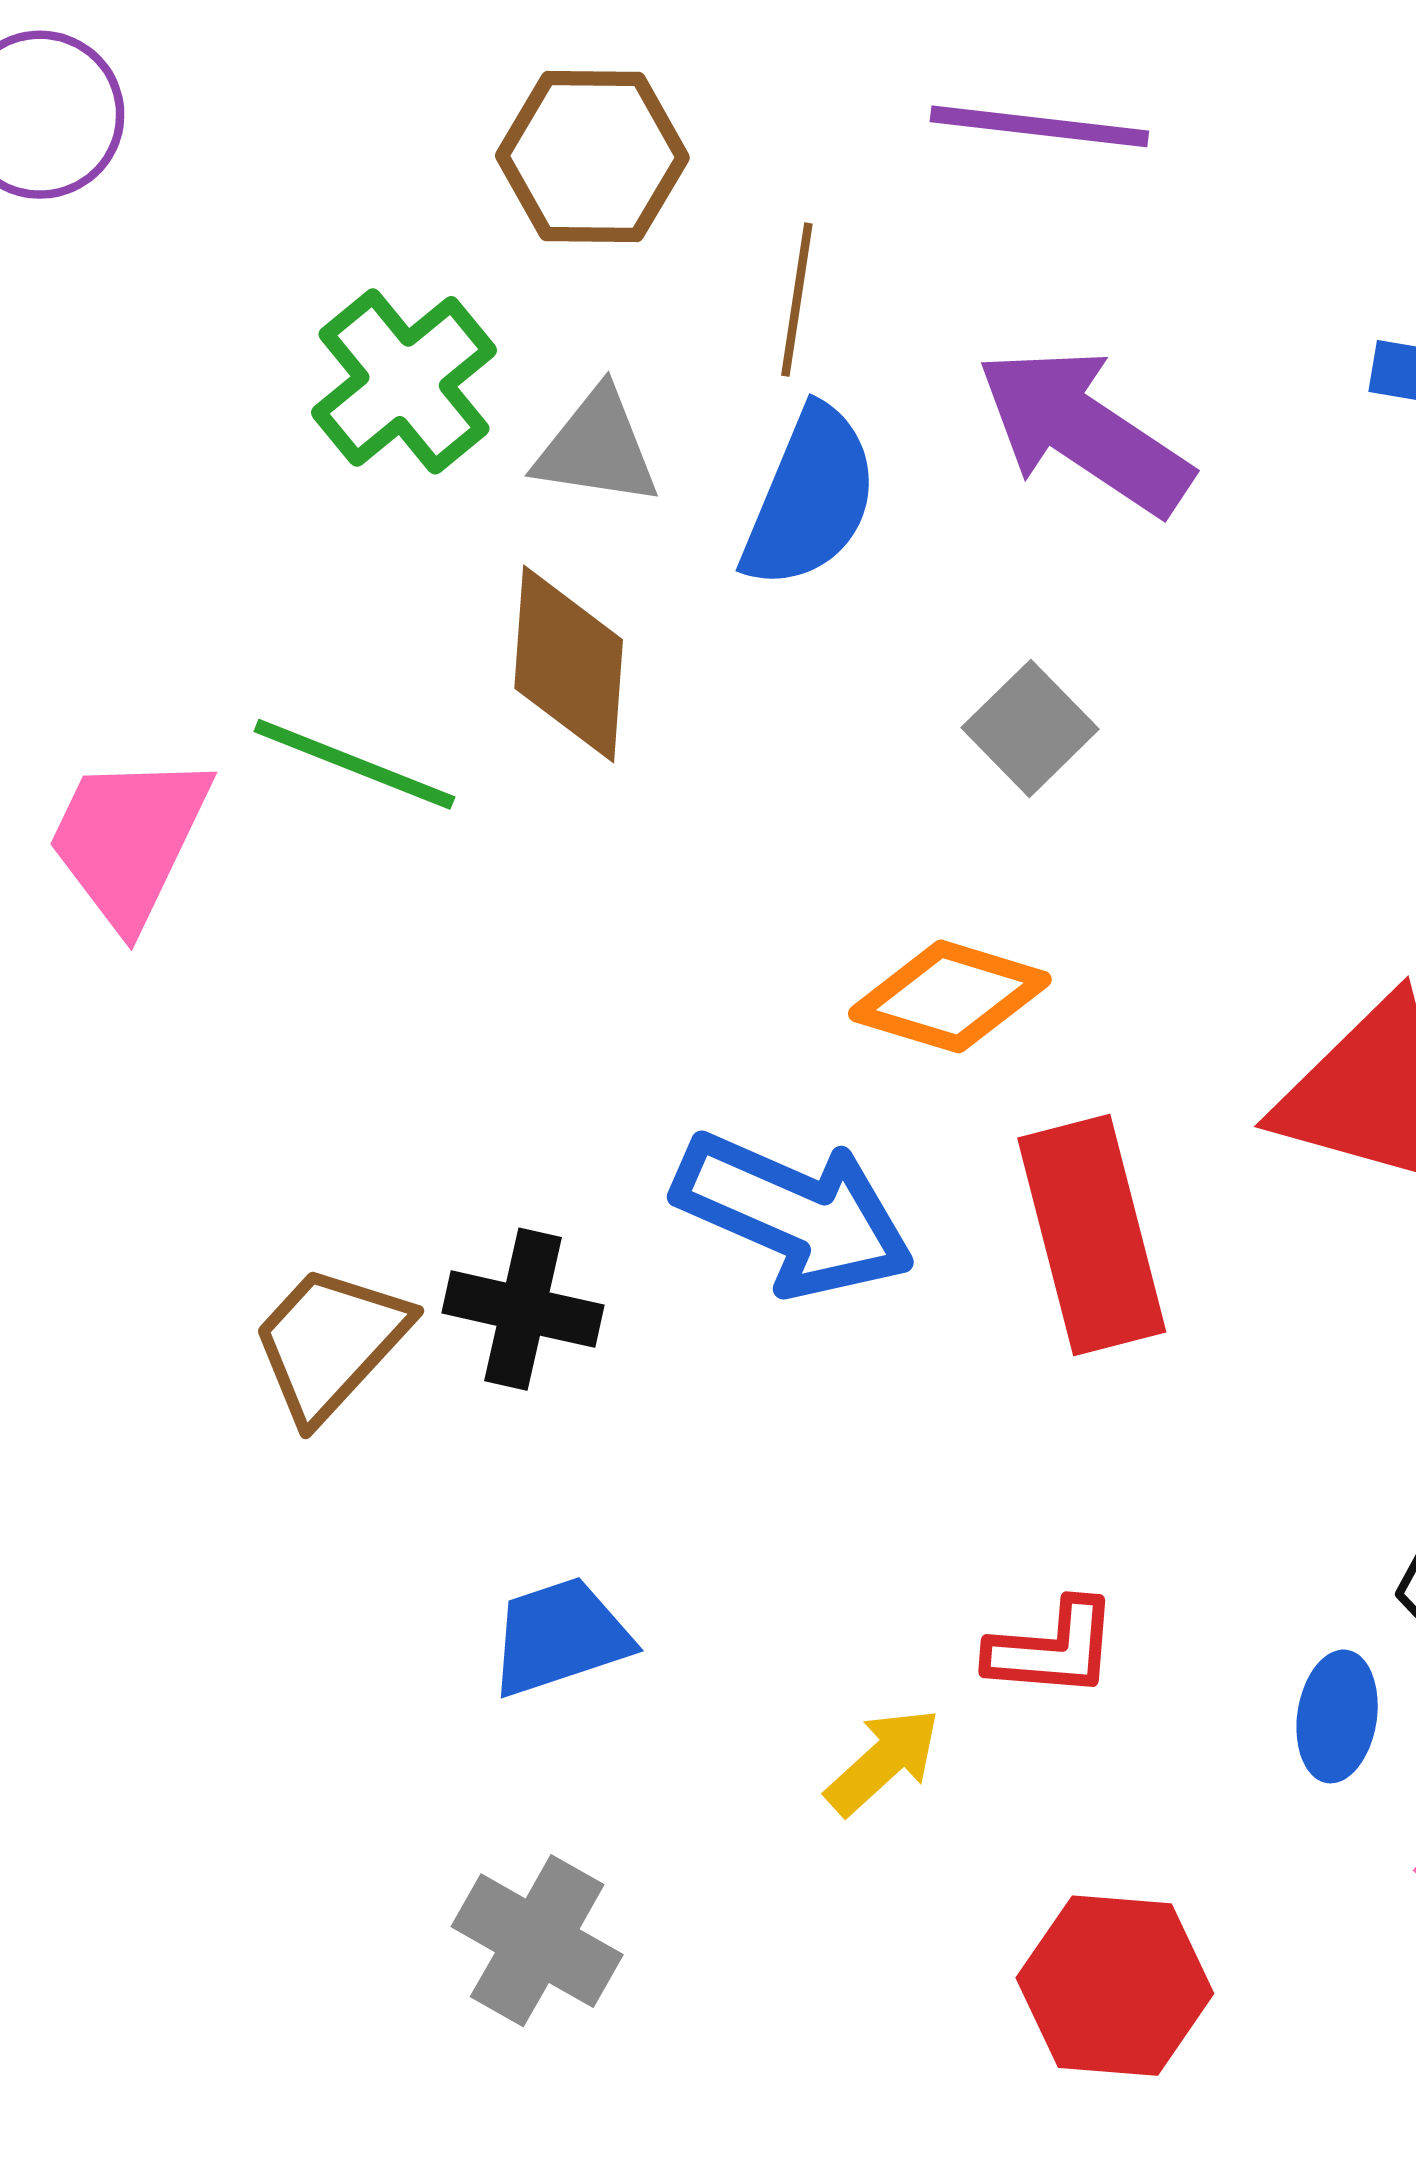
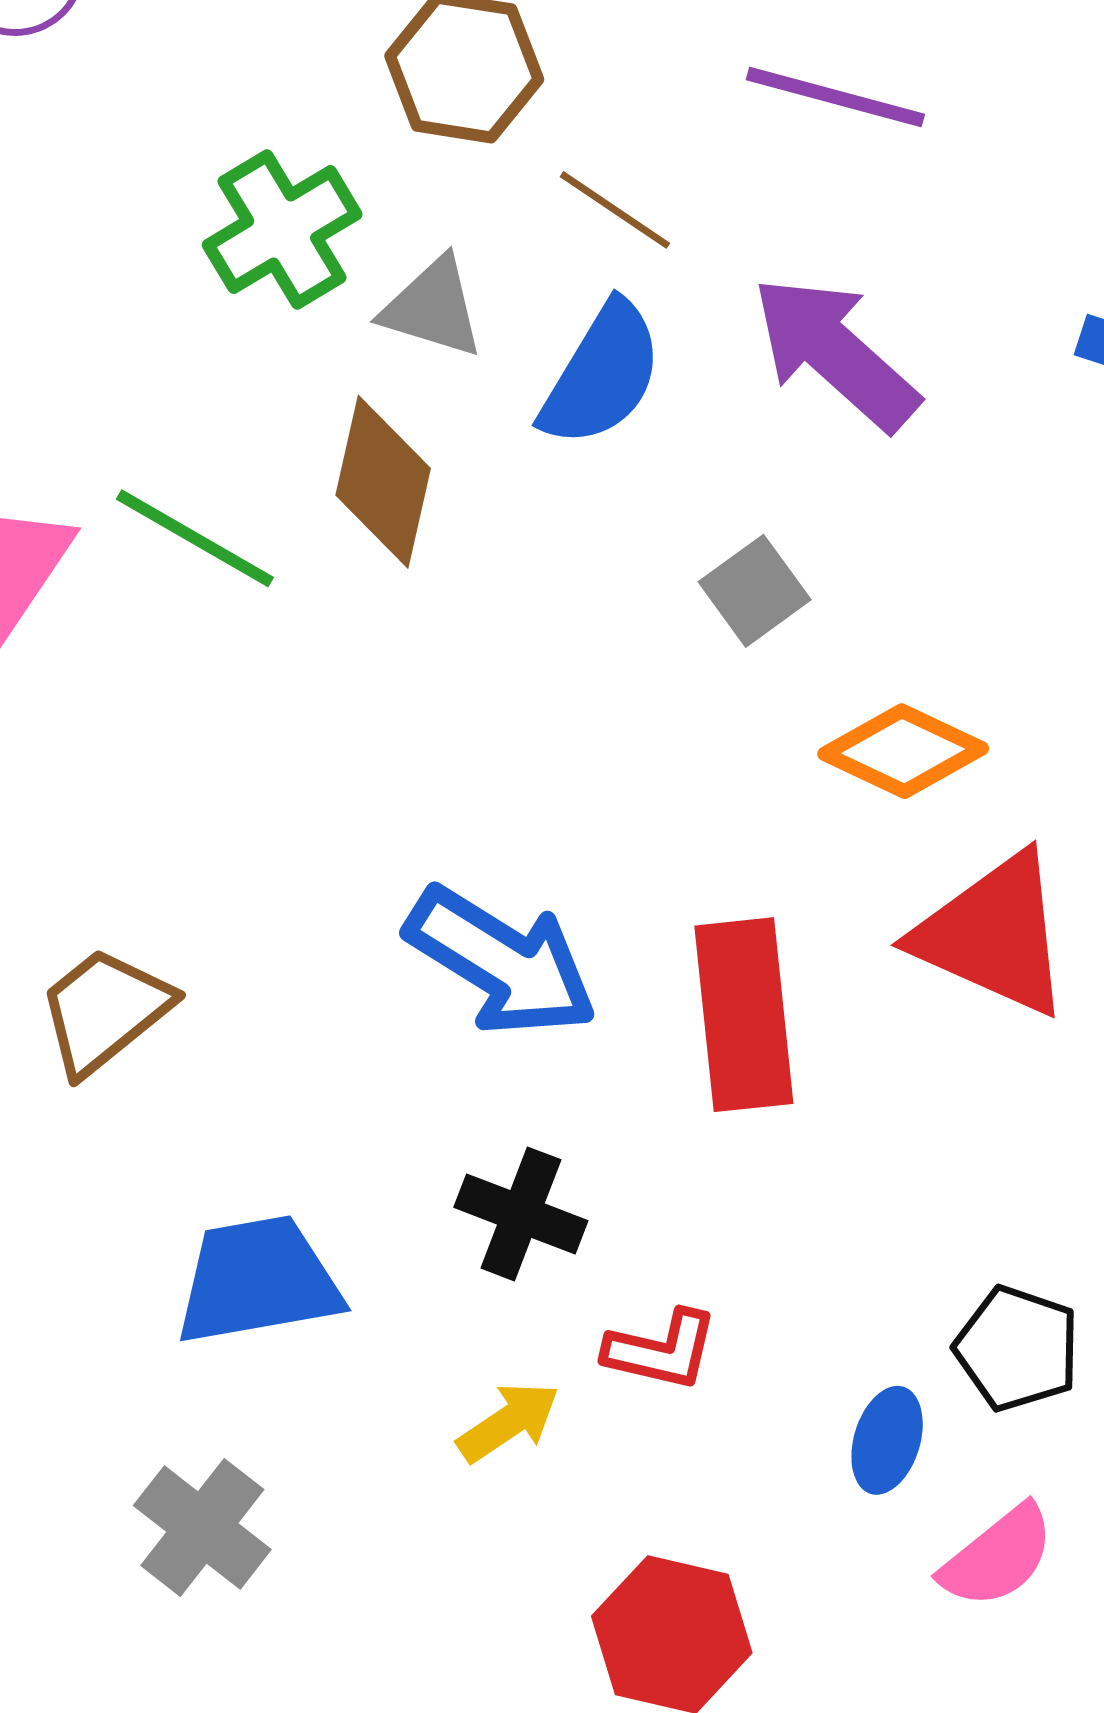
brown line: (797, 300) -> (615, 210), turned -73
orange diamond: (950, 996) -> (903, 751), moved
black cross: (523, 1309) -> (521, 1214), moved
blue trapezoid: (560, 1637) -> (258, 1280), size x1.4

